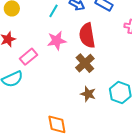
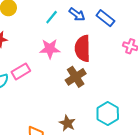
pink rectangle: (28, 57) -> (21, 71), moved
brown star: (88, 94) -> (67, 123), moved

